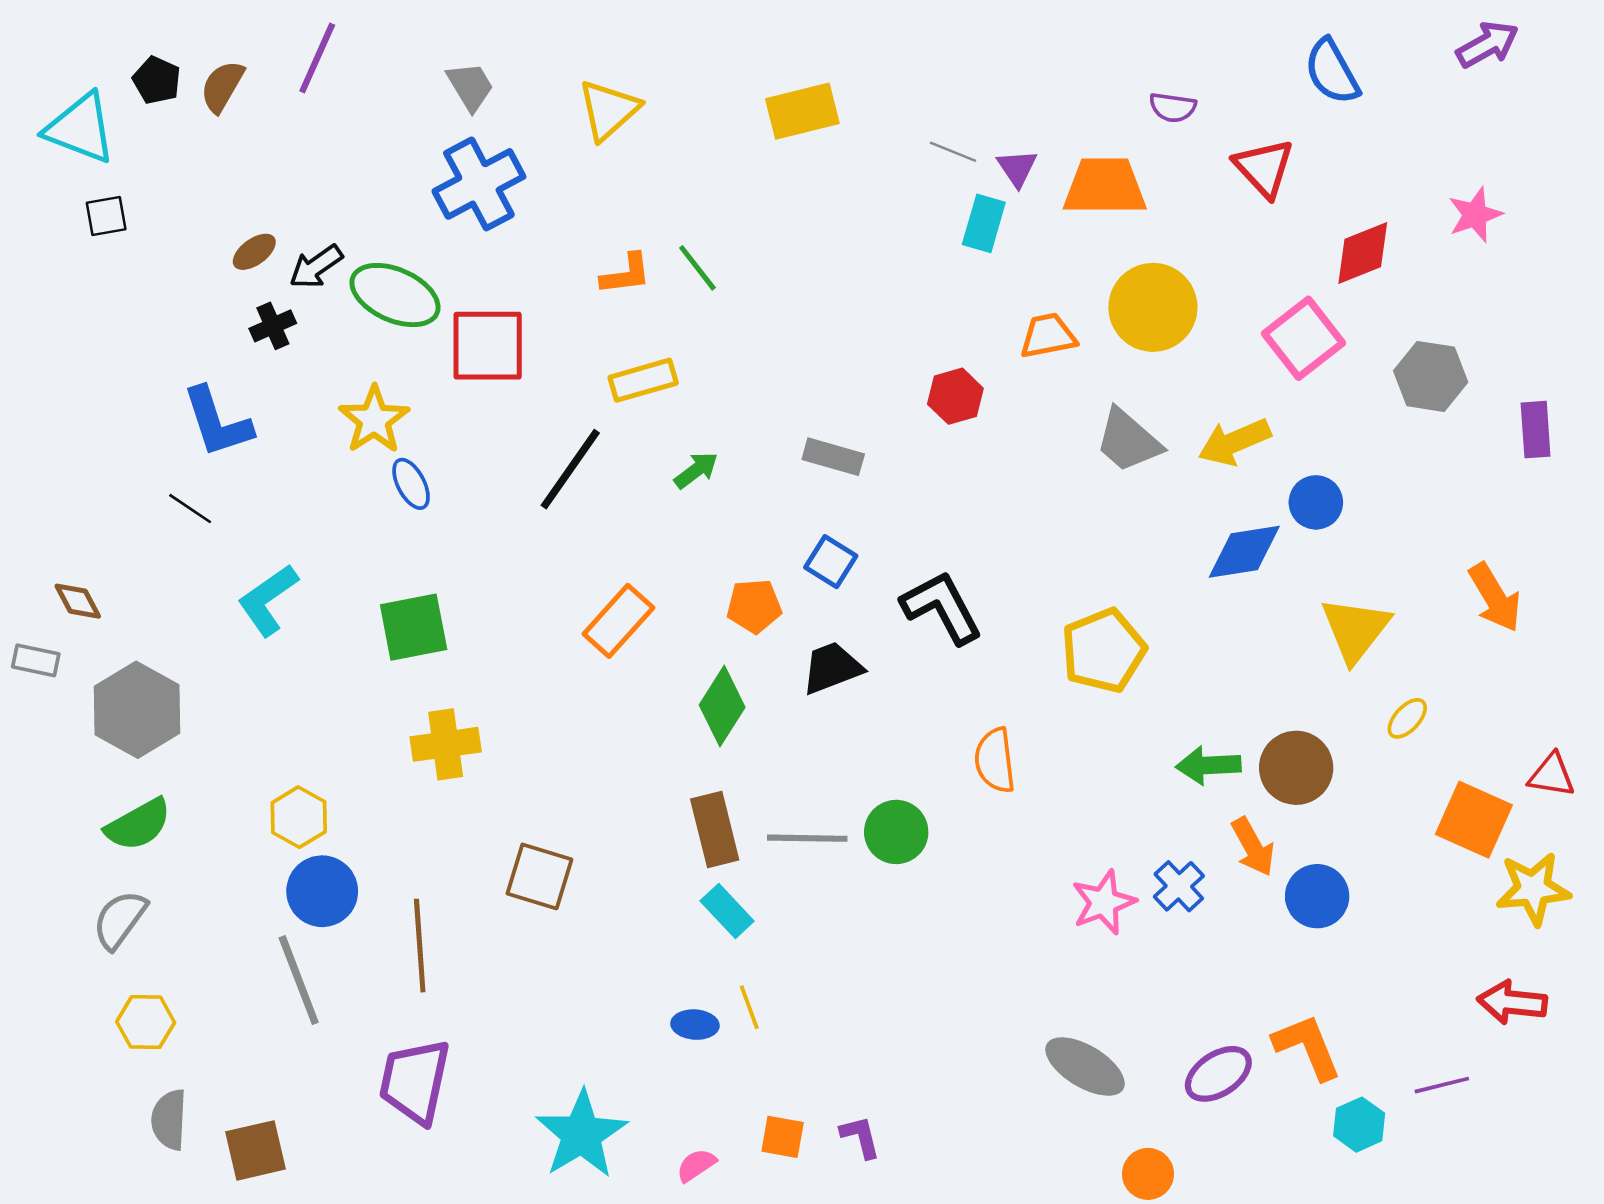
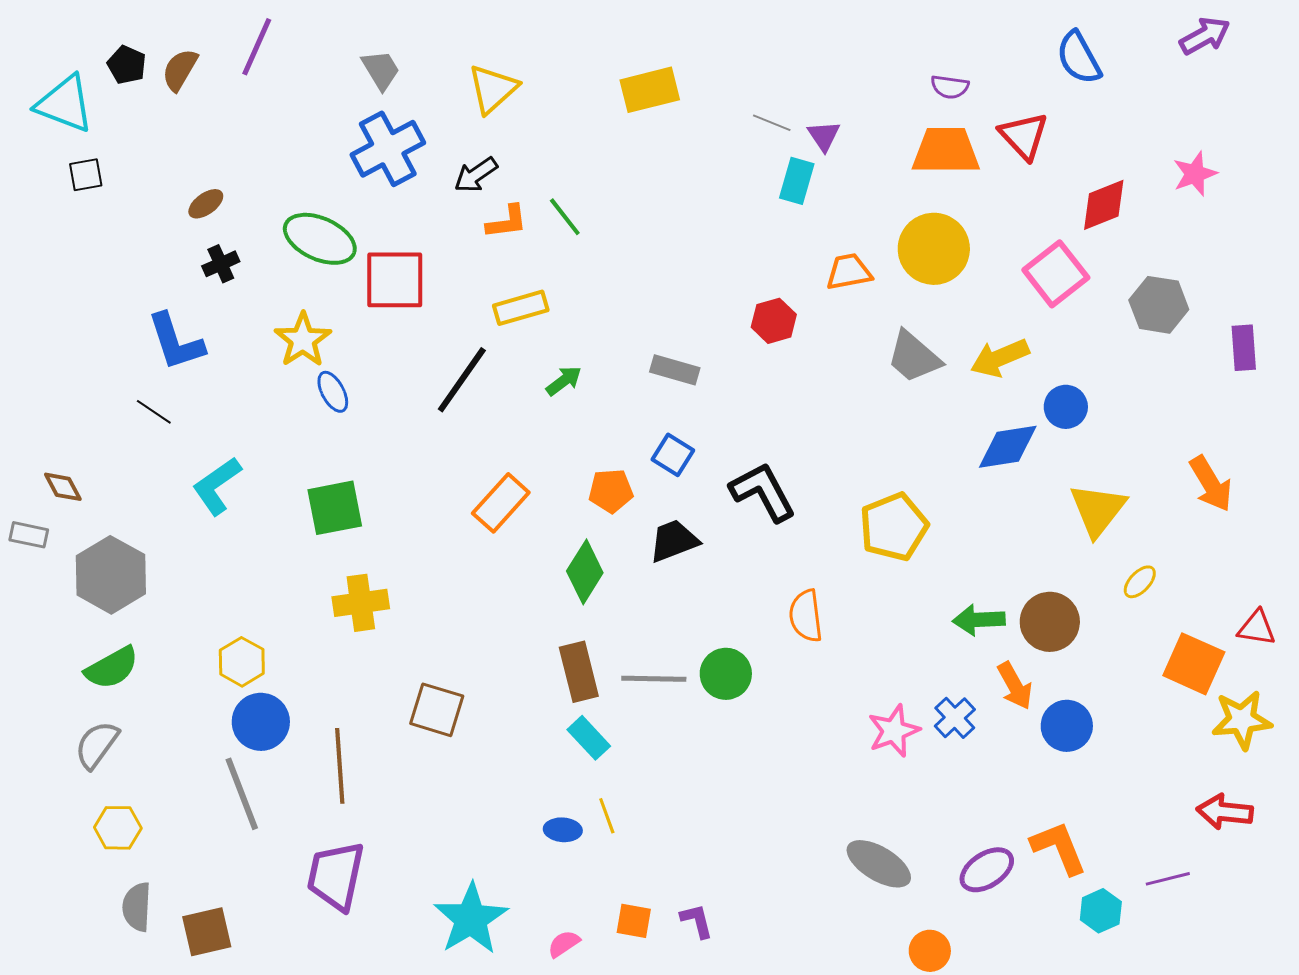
orange trapezoid: (1105, 186) -> (946, 151), moved
black arrow: (316, 267) -> (476, 175), moved

